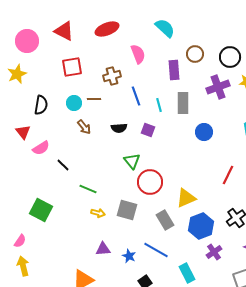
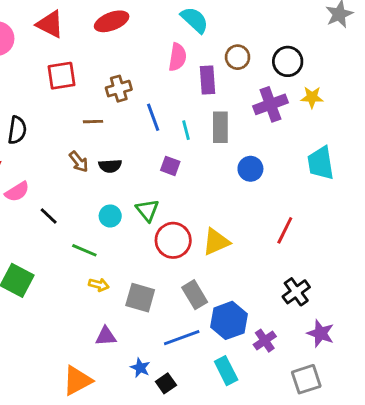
pink semicircle: (138, 54) -> (177, 57), moved, turned 30
cyan circle: (74, 103) -> (110, 216), moved
black semicircle: (119, 128) -> (110, 166), moved
yellow triangle: (186, 198) -> (216, 242), moved
gray square: (127, 210) -> (140, 298), moved
blue hexagon: (201, 226) -> (229, 320), moved
blue line: (156, 250) -> (182, 338), turned -50
blue star: (129, 256) -> (140, 368), moved

